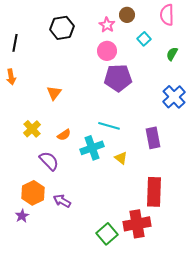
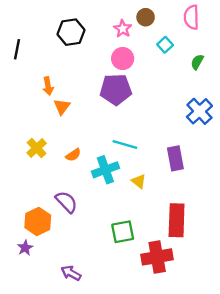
orange arrow: (11, 77) -> (48, 86), moved
purple pentagon: (118, 78) -> (116, 89), moved
purple semicircle: (49, 161) -> (66, 202), moved
purple arrow: (62, 201) -> (71, 273), moved
green square: (107, 234) -> (123, 232), moved, turned 30

